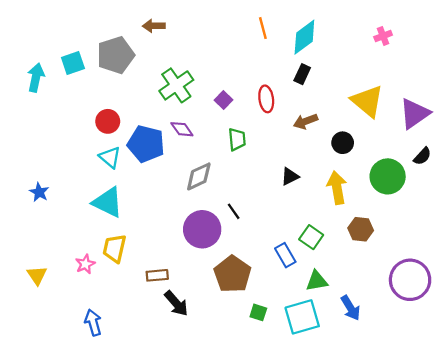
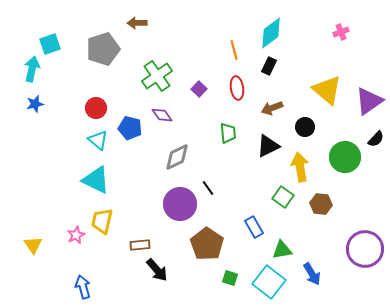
orange line: (263, 28) -> (234, 50), moved
cyan square: (73, 63) -> (50, 44), moved
green trapezoid: (237, 139) -> (228, 133), moved
blue pentagon: (146, 144) -> (130, 128), size x0.7
black triangle: (290, 176) -> (268, 146), moved, size x1.4
blue star: (39, 192) -> (35, 104), moved, turned 30
green square: (311, 237) -> (283, 197), moved
cyan square: (302, 317) -> (269, 282), turned -36

